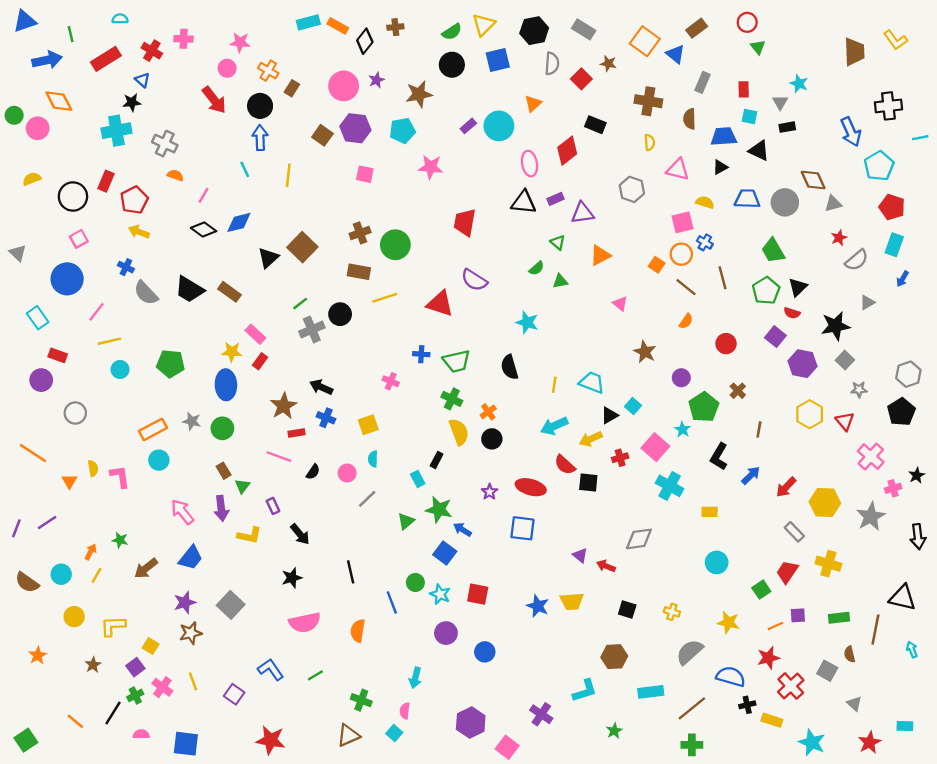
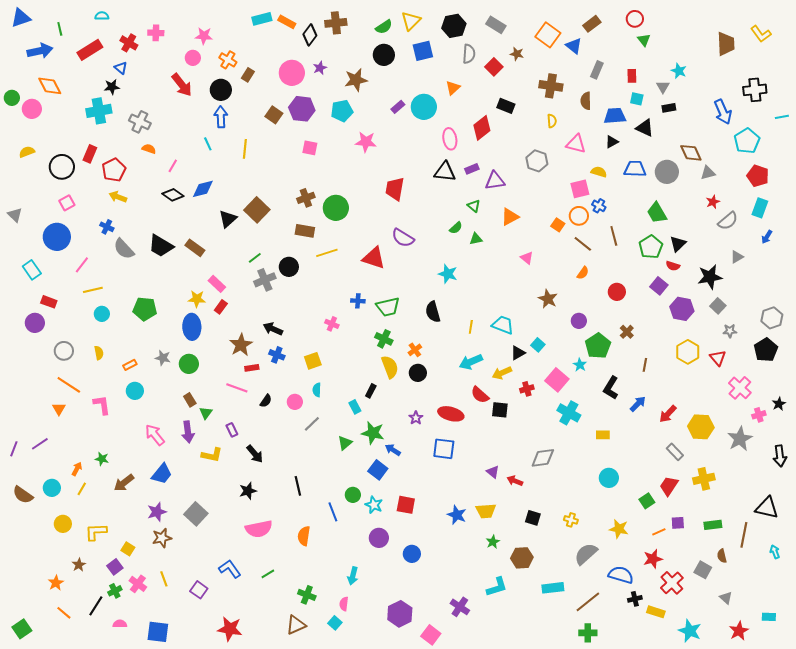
brown cross: (395, 27) -> (336, 23), size x1.5
orange rectangle: (153, 429) -> (130, 365), size x0.6
orange line: (33, 453) -> (69, 385), moved
yellow semicircle: (93, 468) -> (99, 353), moved
yellow cross: (828, 564) -> (704, 479), turned -30
orange star: (38, 655) -> (56, 583), moved
green star: (614, 731) -> (493, 542), moved

